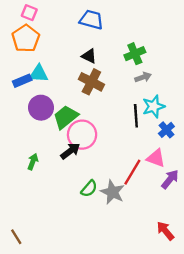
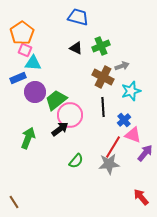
pink square: (29, 13) -> (25, 50), moved
green cross: (135, 54) -> (101, 46), moved
blue rectangle: (22, 81) -> (18, 78), moved
brown cross: (91, 82) -> (103, 77), moved
black line: (136, 116) -> (103, 107), moved
blue cross: (166, 130) -> (124, 120), moved
green arrow: (33, 162) -> (28, 138), size x1.5
gray star: (113, 192) -> (109, 164), moved, turned -30

